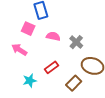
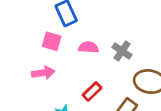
pink arrow: (19, 50) -> (43, 73), turned 147

